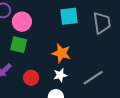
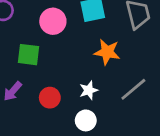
pink circle: (22, 22) -> (53, 21), moved
orange star: (61, 53) -> (107, 52), moved

